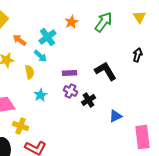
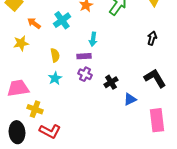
cyan arrow: (40, 56) -> (93, 39), moved, turned 56
black L-shape: (105, 71) -> (155, 78), moved
yellow semicircle: (29, 72) -> (55, 55), moved
black cross: (88, 100) -> (111, 82), moved

